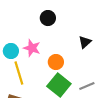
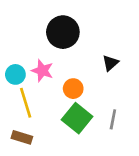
black circle: (48, 18) -> (63, 32), size x1.6
gray line: (87, 86) -> (113, 119), turned -56

